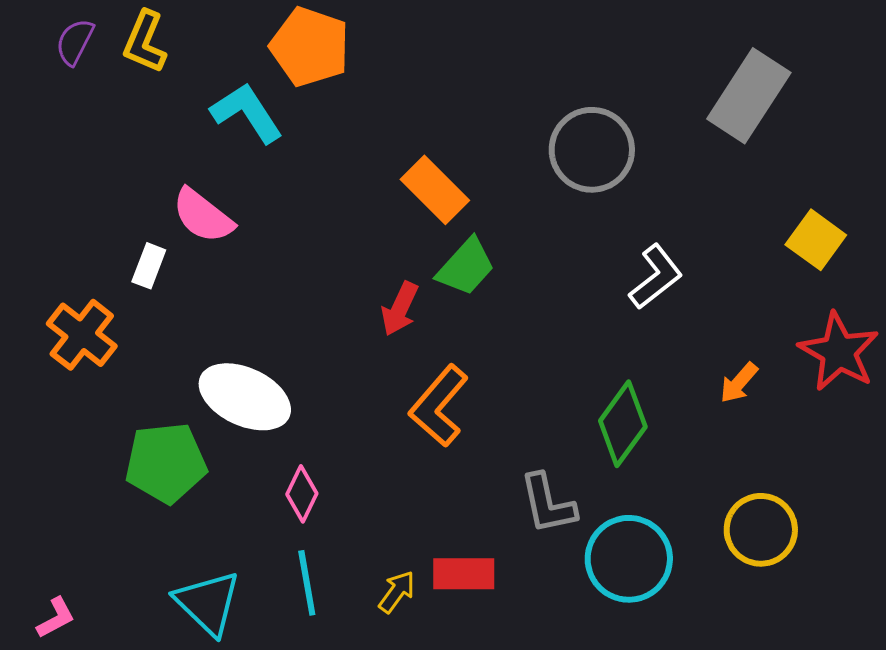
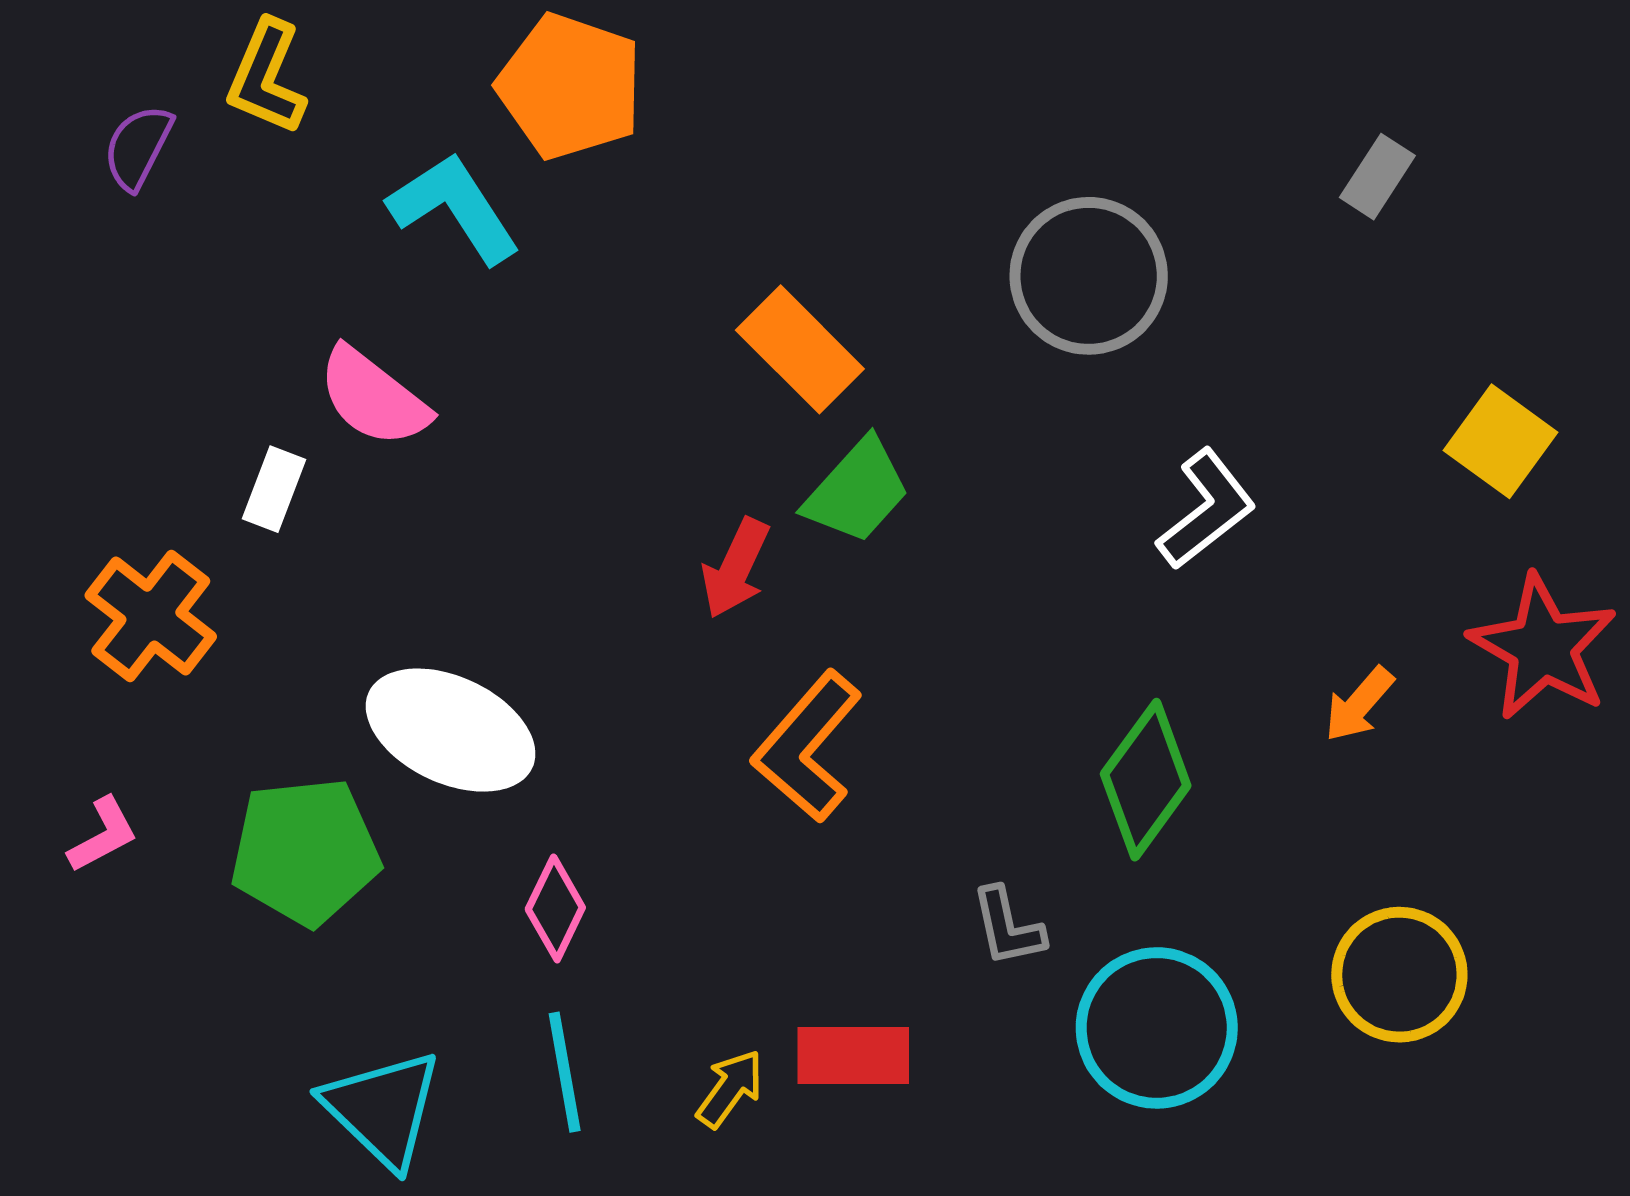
purple semicircle: (75, 42) -> (138, 147), moved
gray rectangle: (749, 96) -> (1377, 177), size x0.5
gray L-shape: (548, 504) -> (1008, 927), size x0.7
pink L-shape: (56, 618) -> (103, 835), moved

